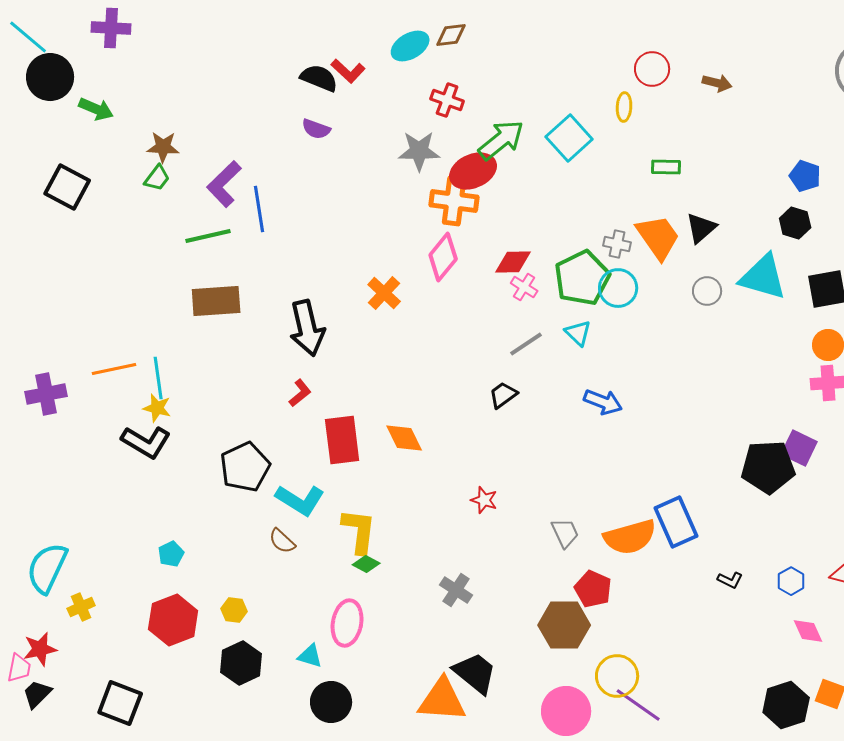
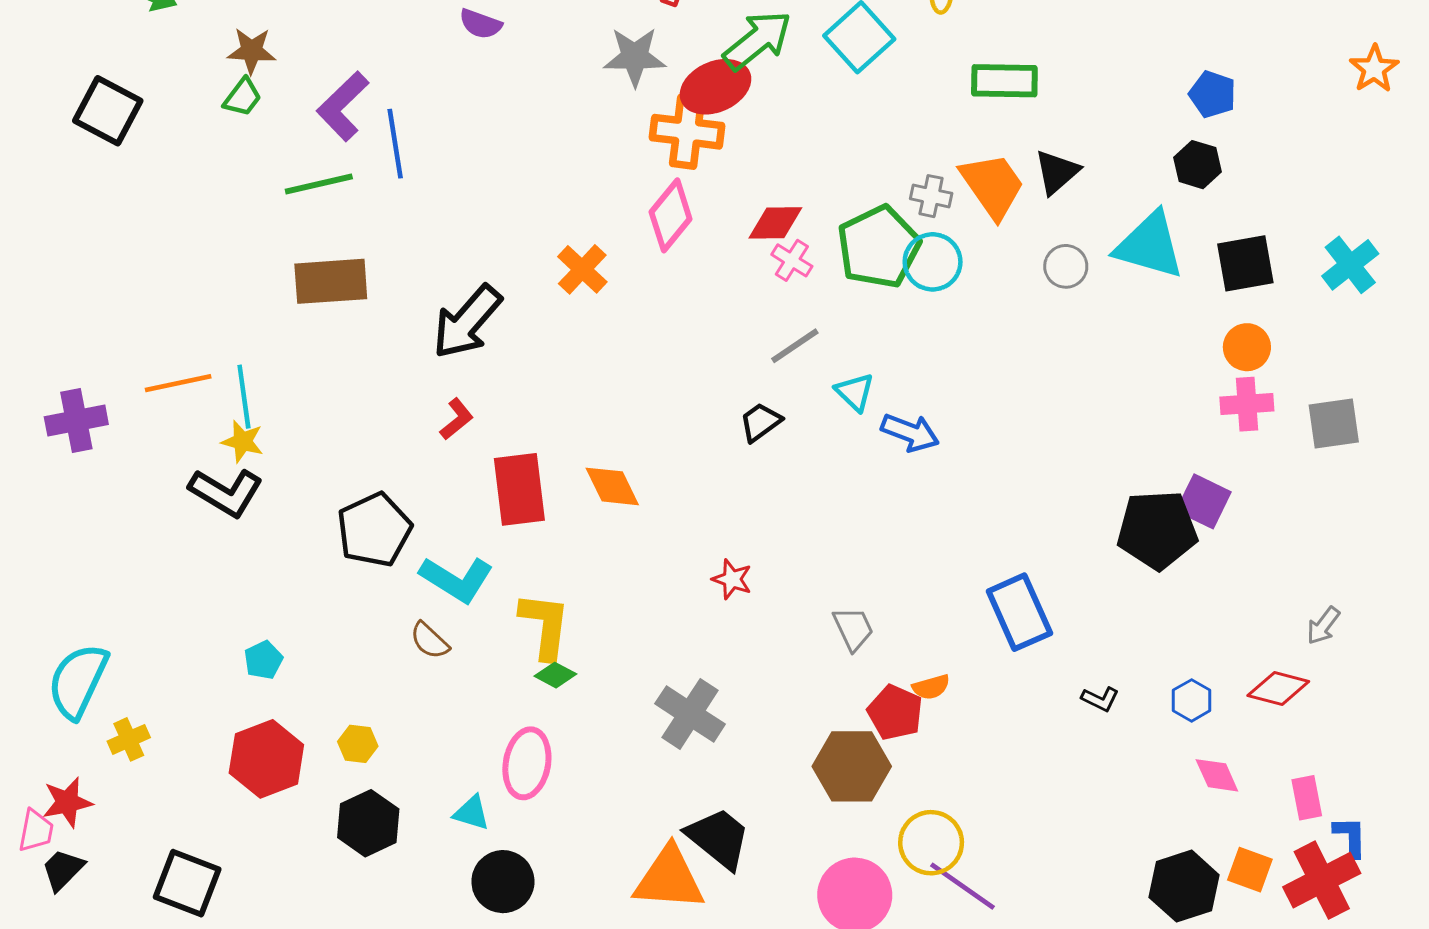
green rectangle: (666, 167) -> (1004, 81), size x1.5
black arrow: (307, 328) -> (467, 322), turned 54
cyan triangle: (578, 333) -> (855, 392), moved
orange semicircle: (630, 537) -> (931, 687), moved, size x0.5
gray cross: (456, 590) -> (690, 714), size x1.4

